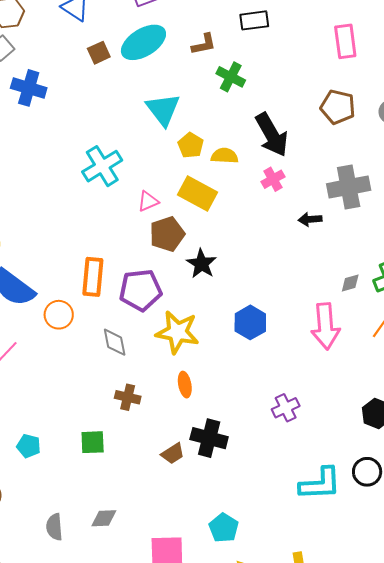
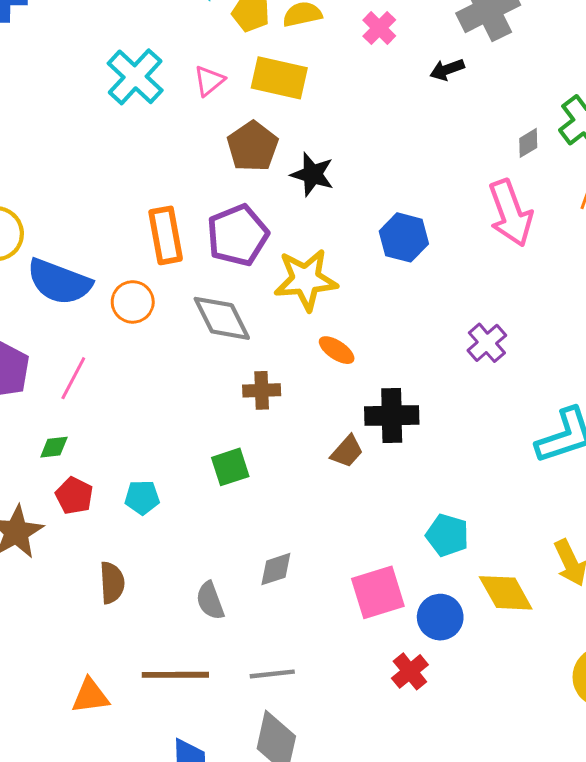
pink triangle: (148, 201) -> (209, 81), moved
gray diamond: (115, 342) -> (222, 318), size x1.4
orange ellipse: (185, 385) -> (337, 350), turned -30

